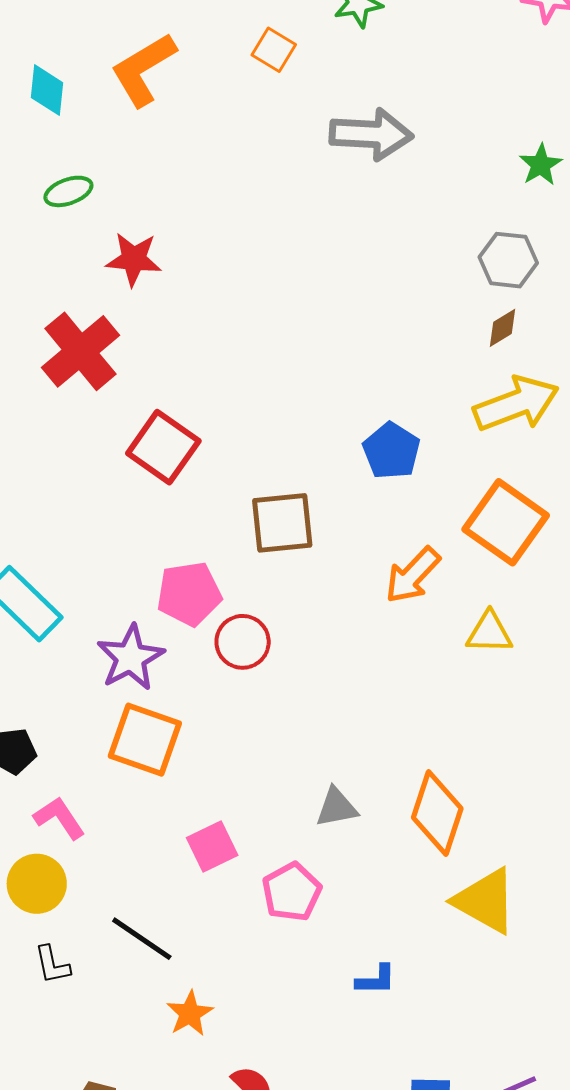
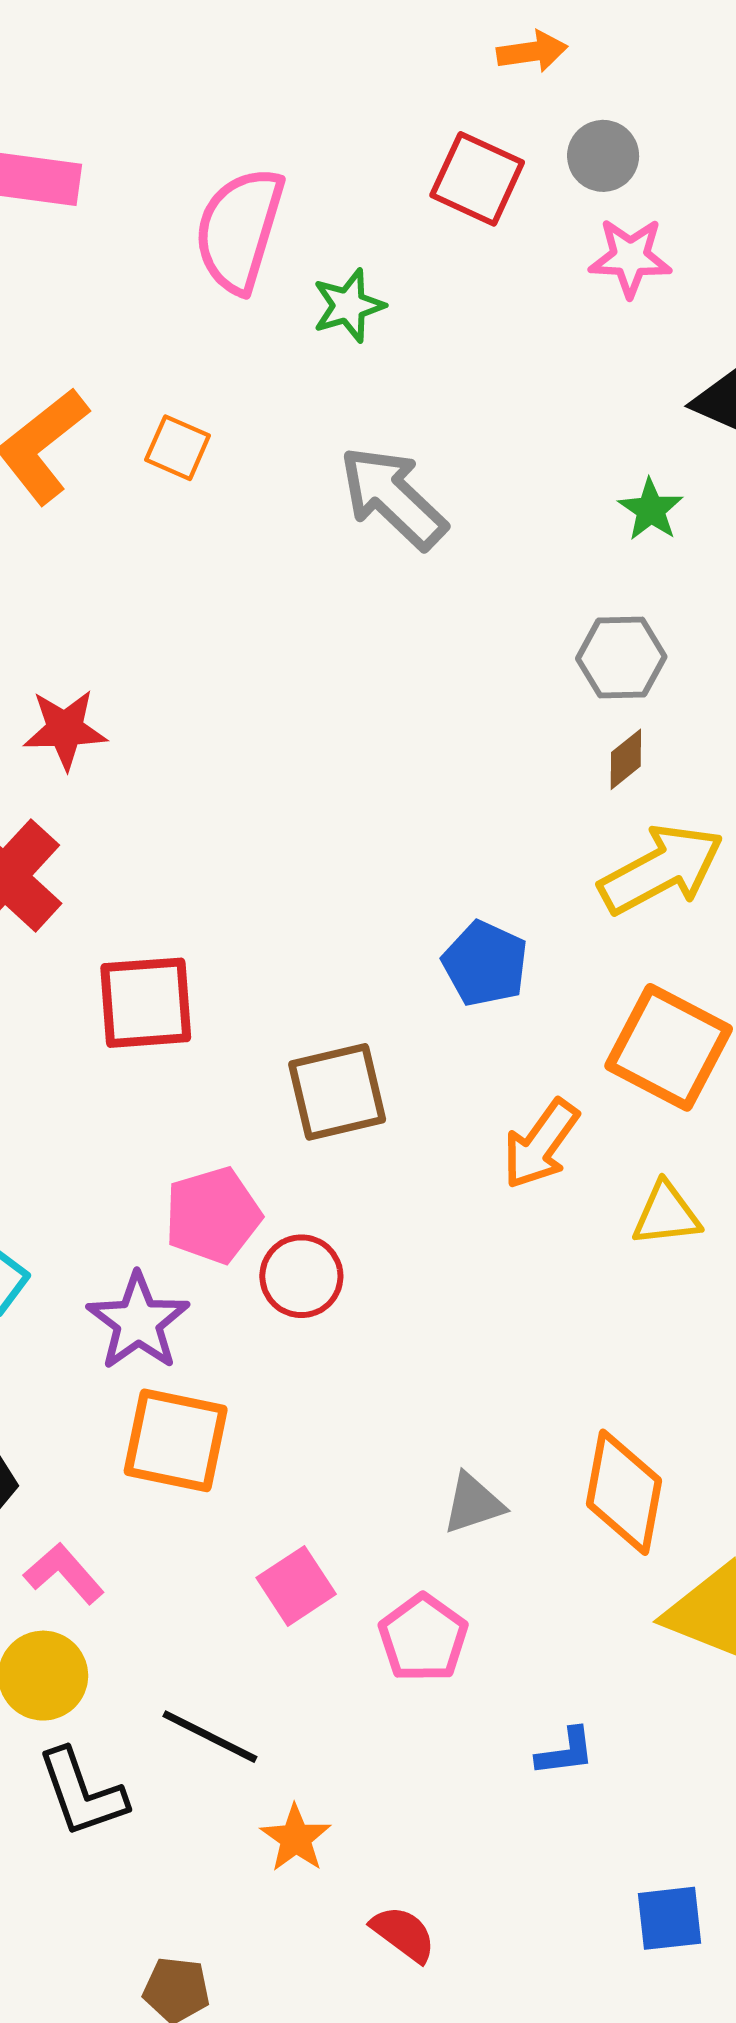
orange square: (274, 50) -> (178, 448), moved
gray arrow: (371, 134) -> (393, 498), turned -132
red square: (163, 447) -> (146, 1003), turned -32
black L-shape: (52, 965) -> (82, 1793), size x1.6

